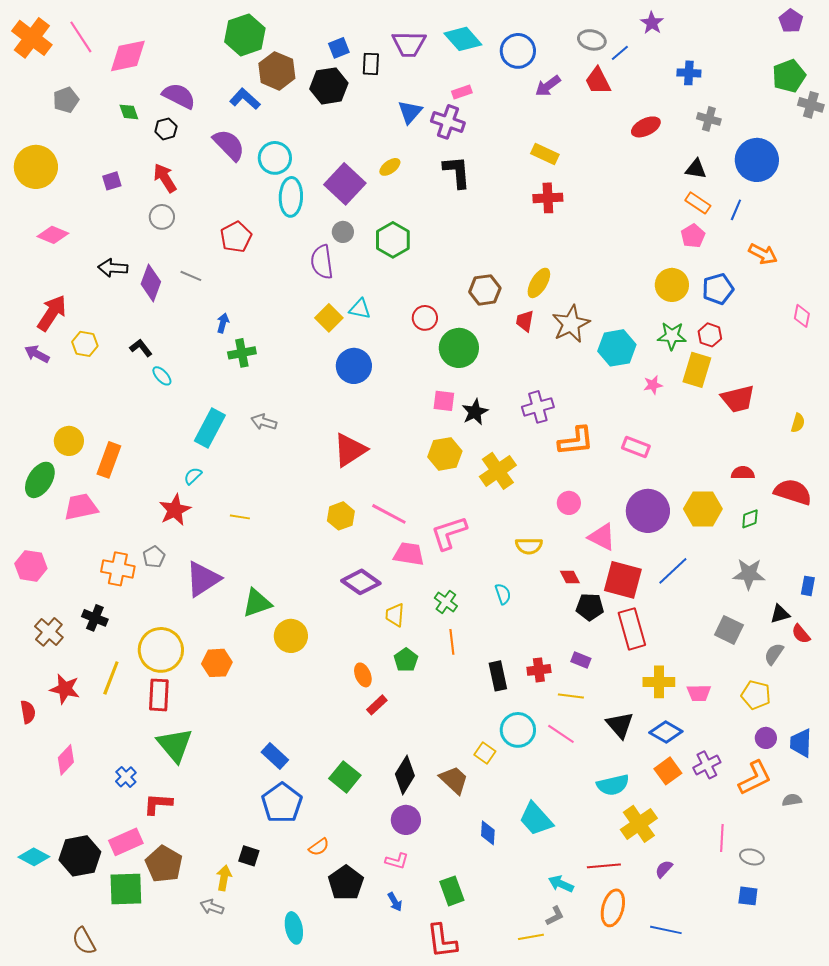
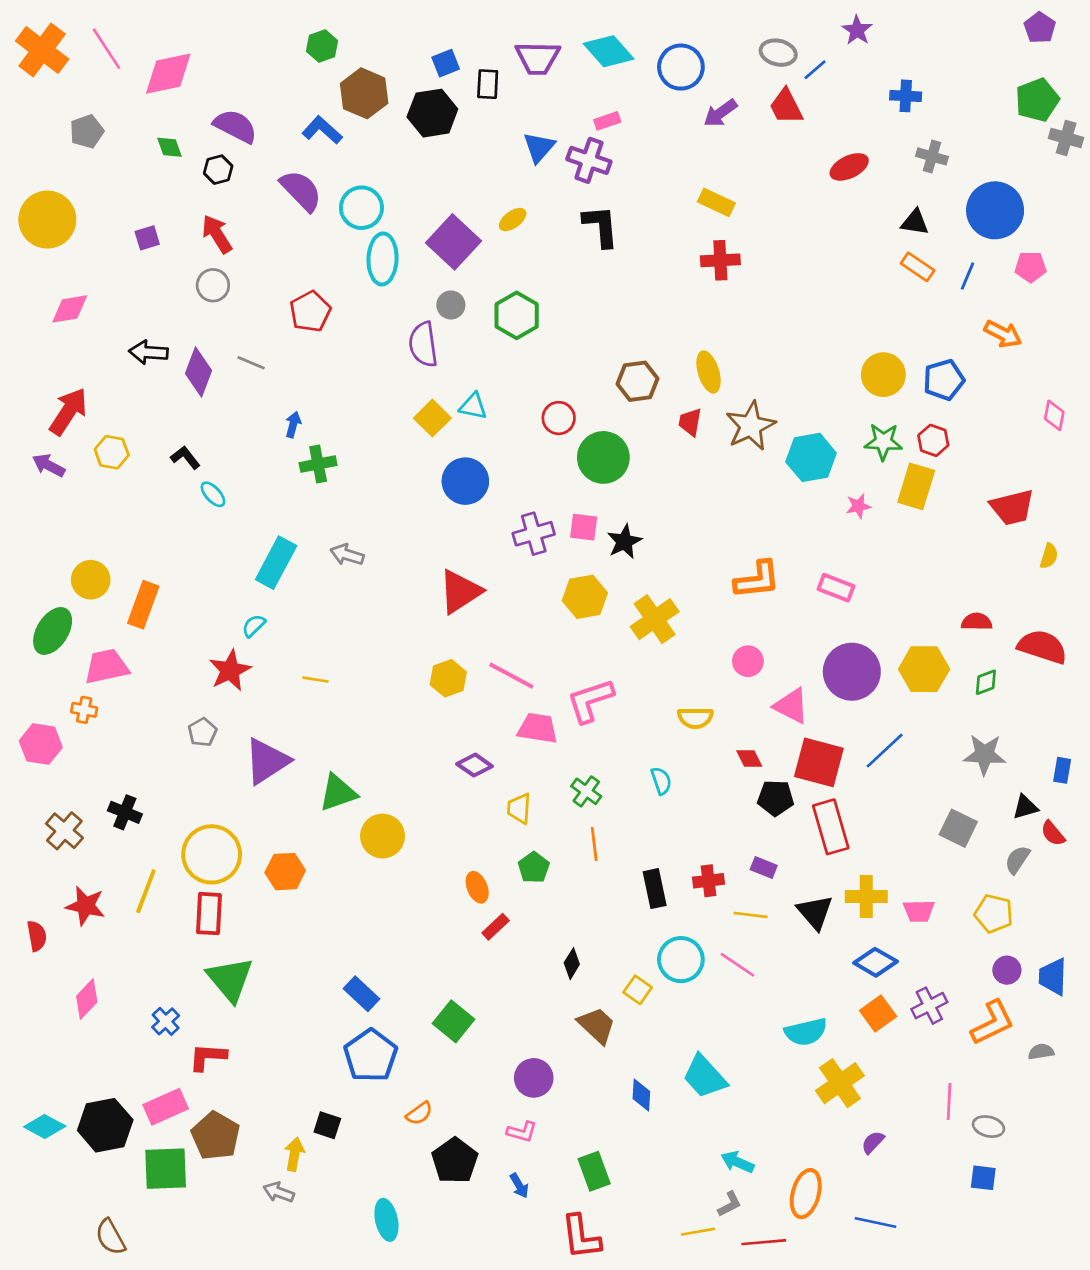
green hexagon: (245, 35) -> (322, 46), size x0.6
pink diamond: (53, 235) -> (70, 309), turned -32
pink pentagon: (693, 236) -> (1031, 267), moved, turned 30
yellow ellipse: (539, 283) -> (709, 372), turned -48
red trapezoid: (738, 399) -> (1012, 507), moved
purple cross: (538, 407) -> (534, 534), moved
orange cross: (118, 569) -> (84, 710), moved, size x0.6
purple diamond: (361, 582) -> (475, 765), size x0.7
black triangle: (620, 725) -> (815, 912), moved
black diamond: (405, 775) -> (572, 964), moved, size x0.6
red line: (604, 866) -> (764, 1242), moved

